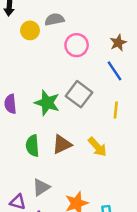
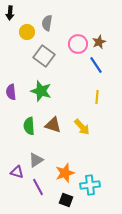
gray semicircle: (54, 19) -> (47, 23), turned -70
pink circle: (77, 45) -> (78, 44), moved
gray square: (79, 94) -> (44, 56), moved
brown triangle: (62, 144) -> (53, 125), turned 42

